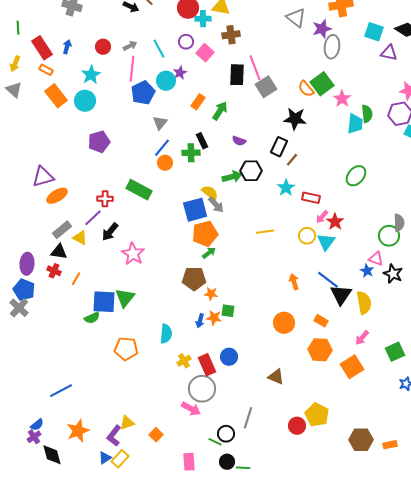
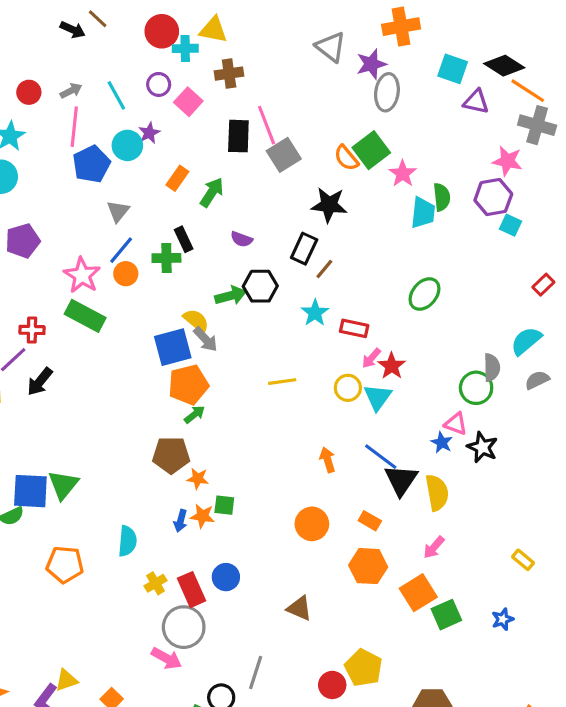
pink star: (133, 254) -> (82, 275), moved
green square: (395, 352) -> (446, 615), moved

